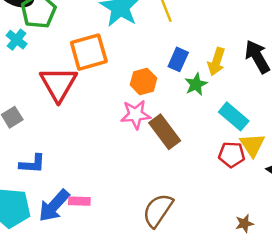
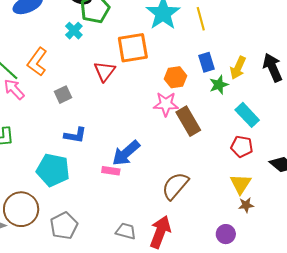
blue rectangle: (178, 59) -> (206, 62), turned -48
red triangle: (58, 84) -> (104, 71), size x0.7
yellow triangle: (252, 145) -> (240, 184), moved
blue arrow: (54, 206) -> (126, 153), moved

